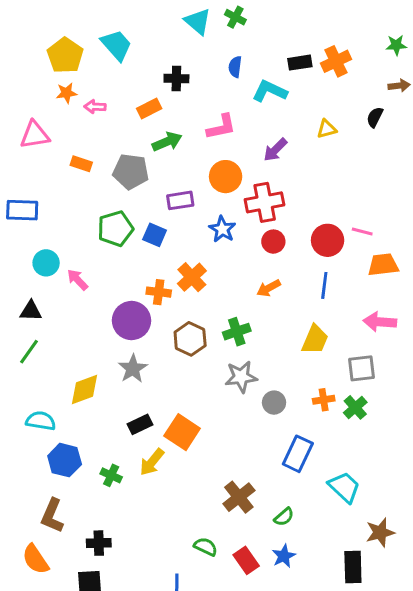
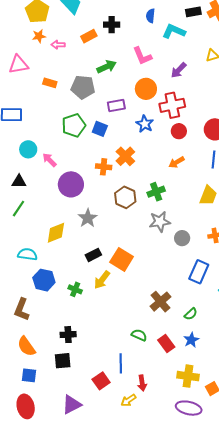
orange rectangle: (149, 108) -> (89, 36), moved
pink L-shape: (221, 127) -> (142, 56), turned 80
purple circle: (131, 321) -> (71, 184), moved
brown L-shape: (52, 516) -> (22, 310), moved

